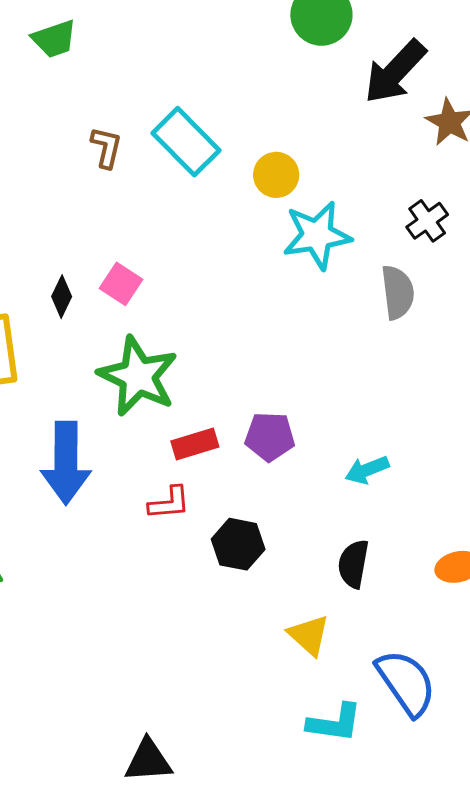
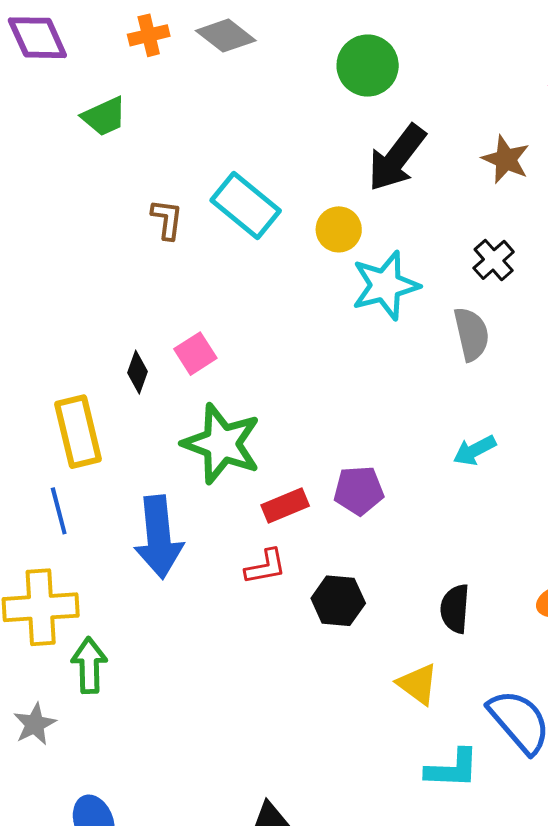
black arrow: (395, 72) -> (397, 158), moved
pink square: (121, 284) -> (195, 354), turned 30
cyan arrow: (367, 470) -> (475, 450), moved

